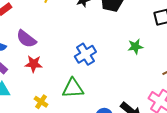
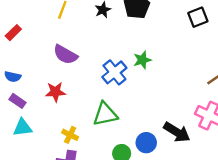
purple semicircle: (26, 39) -> (65, 55), moved
green star: (135, 47) -> (142, 60), moved

